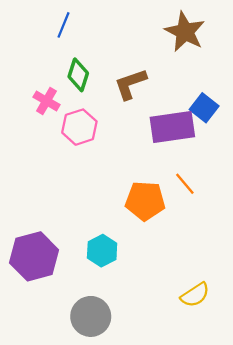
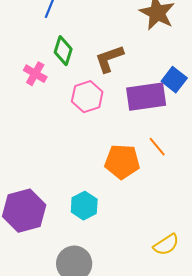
pink hexagon: (79, 127) -> (87, 97), moved

